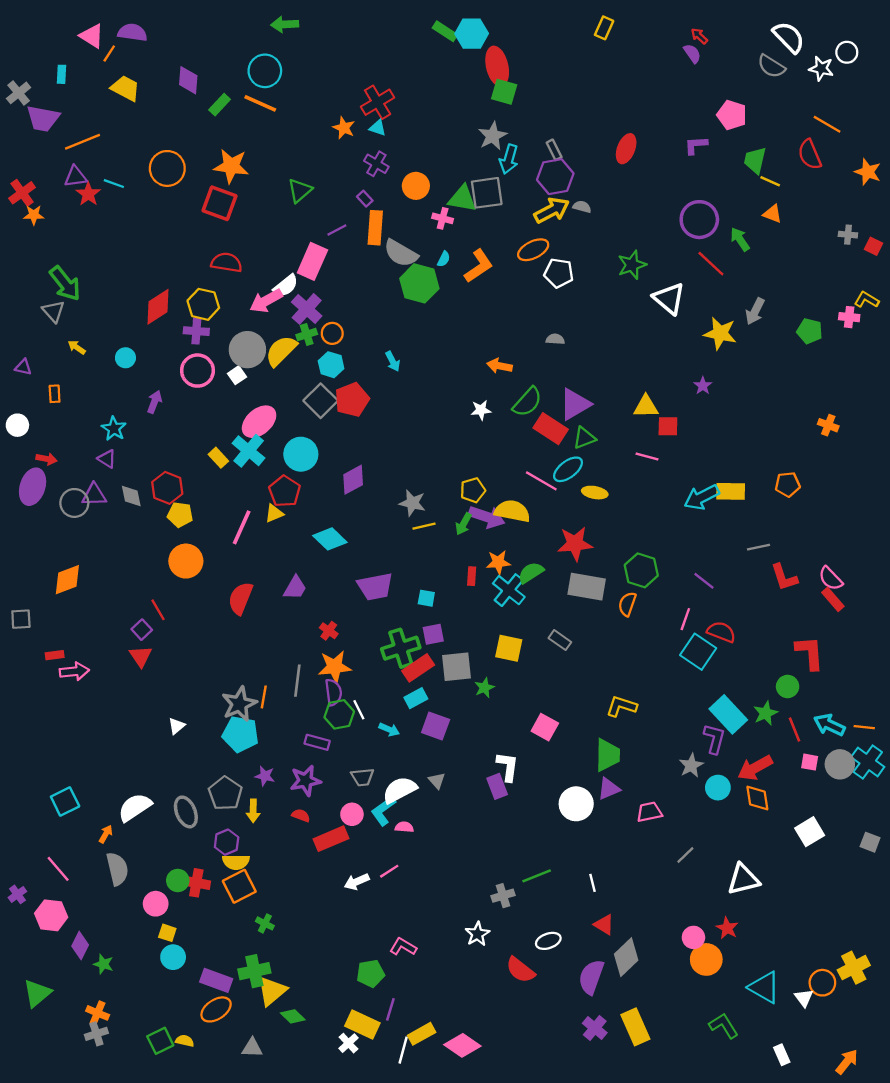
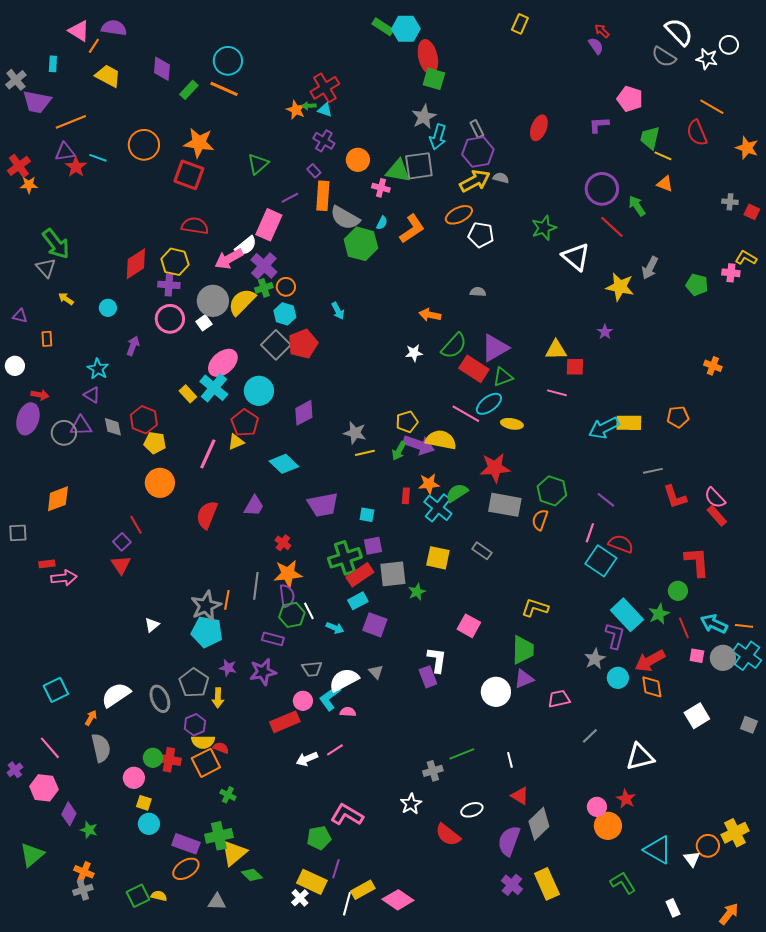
green arrow: (285, 24) -> (309, 106), moved, size x0.6
red semicircle: (301, 815) -> (221, 748), moved
pink L-shape: (403, 947) -> (347, 815), size x1.4

